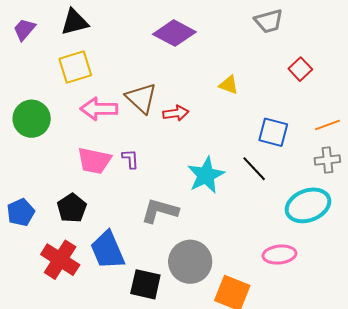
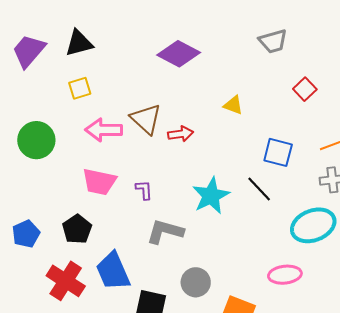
purple trapezoid: (24, 29) -> (29, 51), size x1.5
yellow square: (75, 67) -> (80, 88), size x0.7
purple L-shape: (130, 159) -> (144, 190), moved
gray circle: (190, 262) -> (196, 282), size x0.7

